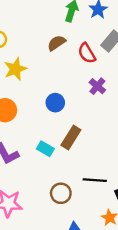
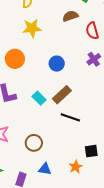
black line: (95, 180) -> (70, 117), moved
brown circle: (61, 193) -> (34, 143), moved

